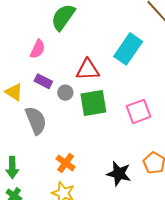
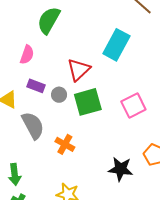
red triangle: (88, 70) -> (79, 70), turned -35
orange cross: (66, 163) -> (65, 144), moved

